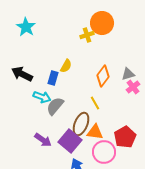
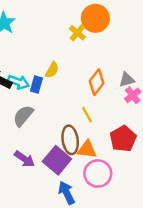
yellow cross: (87, 35) -> (77, 33), turned -32
cyan arrow: (42, 97) -> (18, 82), moved
gray semicircle: (55, 106) -> (23, 116), moved
brown ellipse: (81, 124) -> (70, 140), turned -30
red pentagon: (125, 137) -> (123, 139), moved

